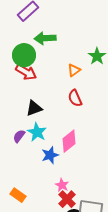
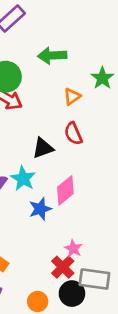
green arrow: (45, 38) -> (52, 56), moved
black triangle: (34, 108) -> (43, 148), moved
pink star: (62, 185) -> (73, 249), moved

